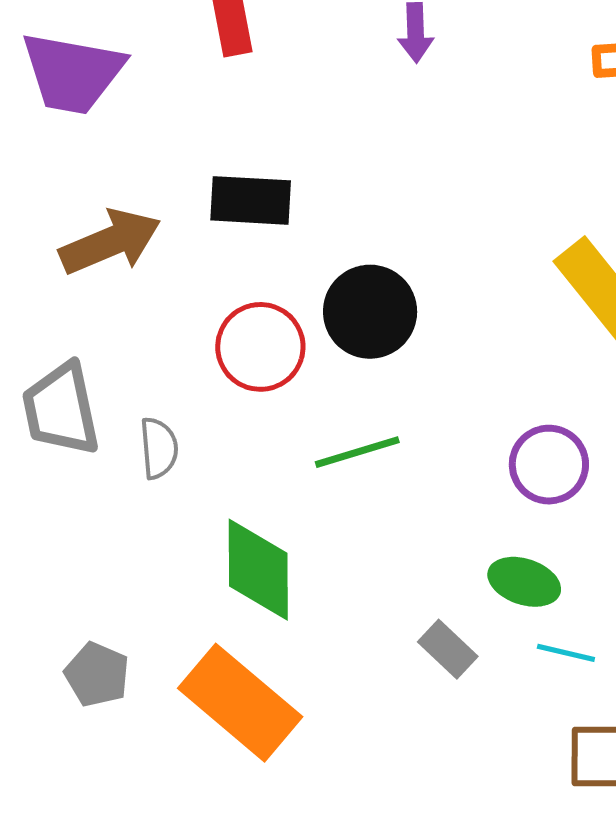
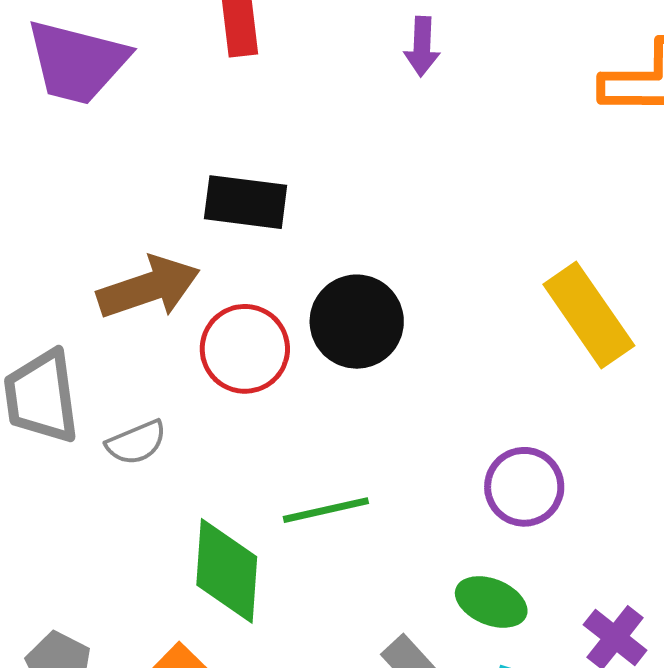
brown arrow: (110, 242) -> (148, 287), moved
gray semicircle: (159, 448) -> (136, 443), turned 68
green line: (357, 452) -> (326, 510), moved

